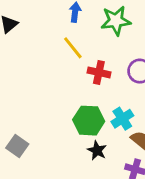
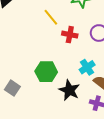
green hexagon: (89, 121) -> (46, 72), moved
black star: (97, 150) -> (69, 90), size x1.5

